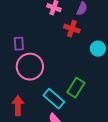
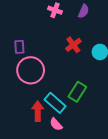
red cross: (72, 29) -> (73, 45), moved, turned 35
red arrow: (18, 106) -> (38, 111), moved

